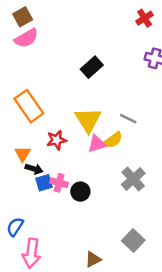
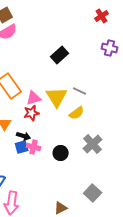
gray line: (128, 119) -> (80, 91), moved
pink triangle: (97, 144) -> (34, 98), moved
black arrow: (34, 169) -> (24, 136), moved
black circle: (80, 192) -> (61, 153), moved

